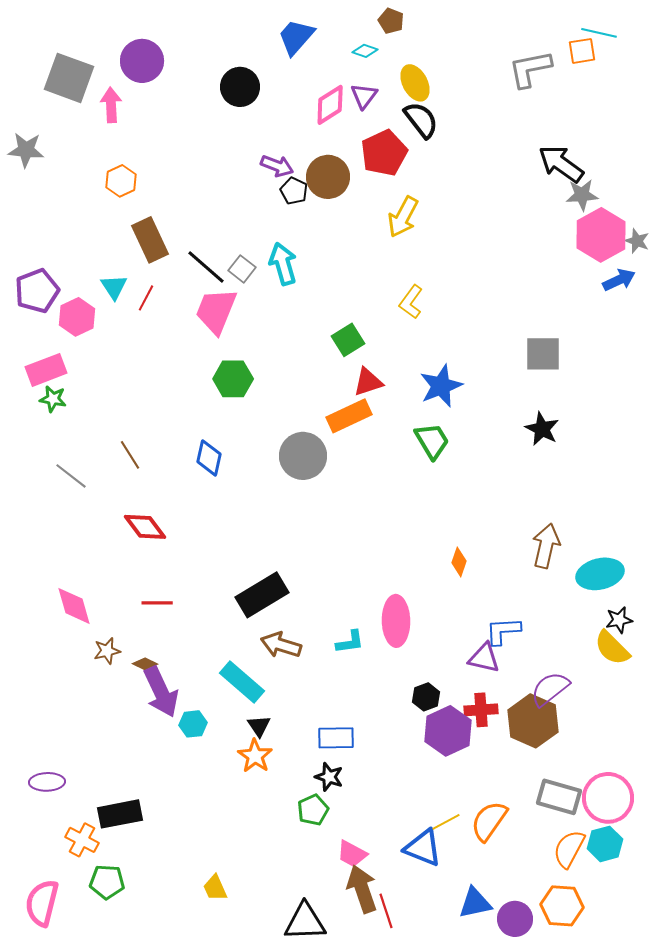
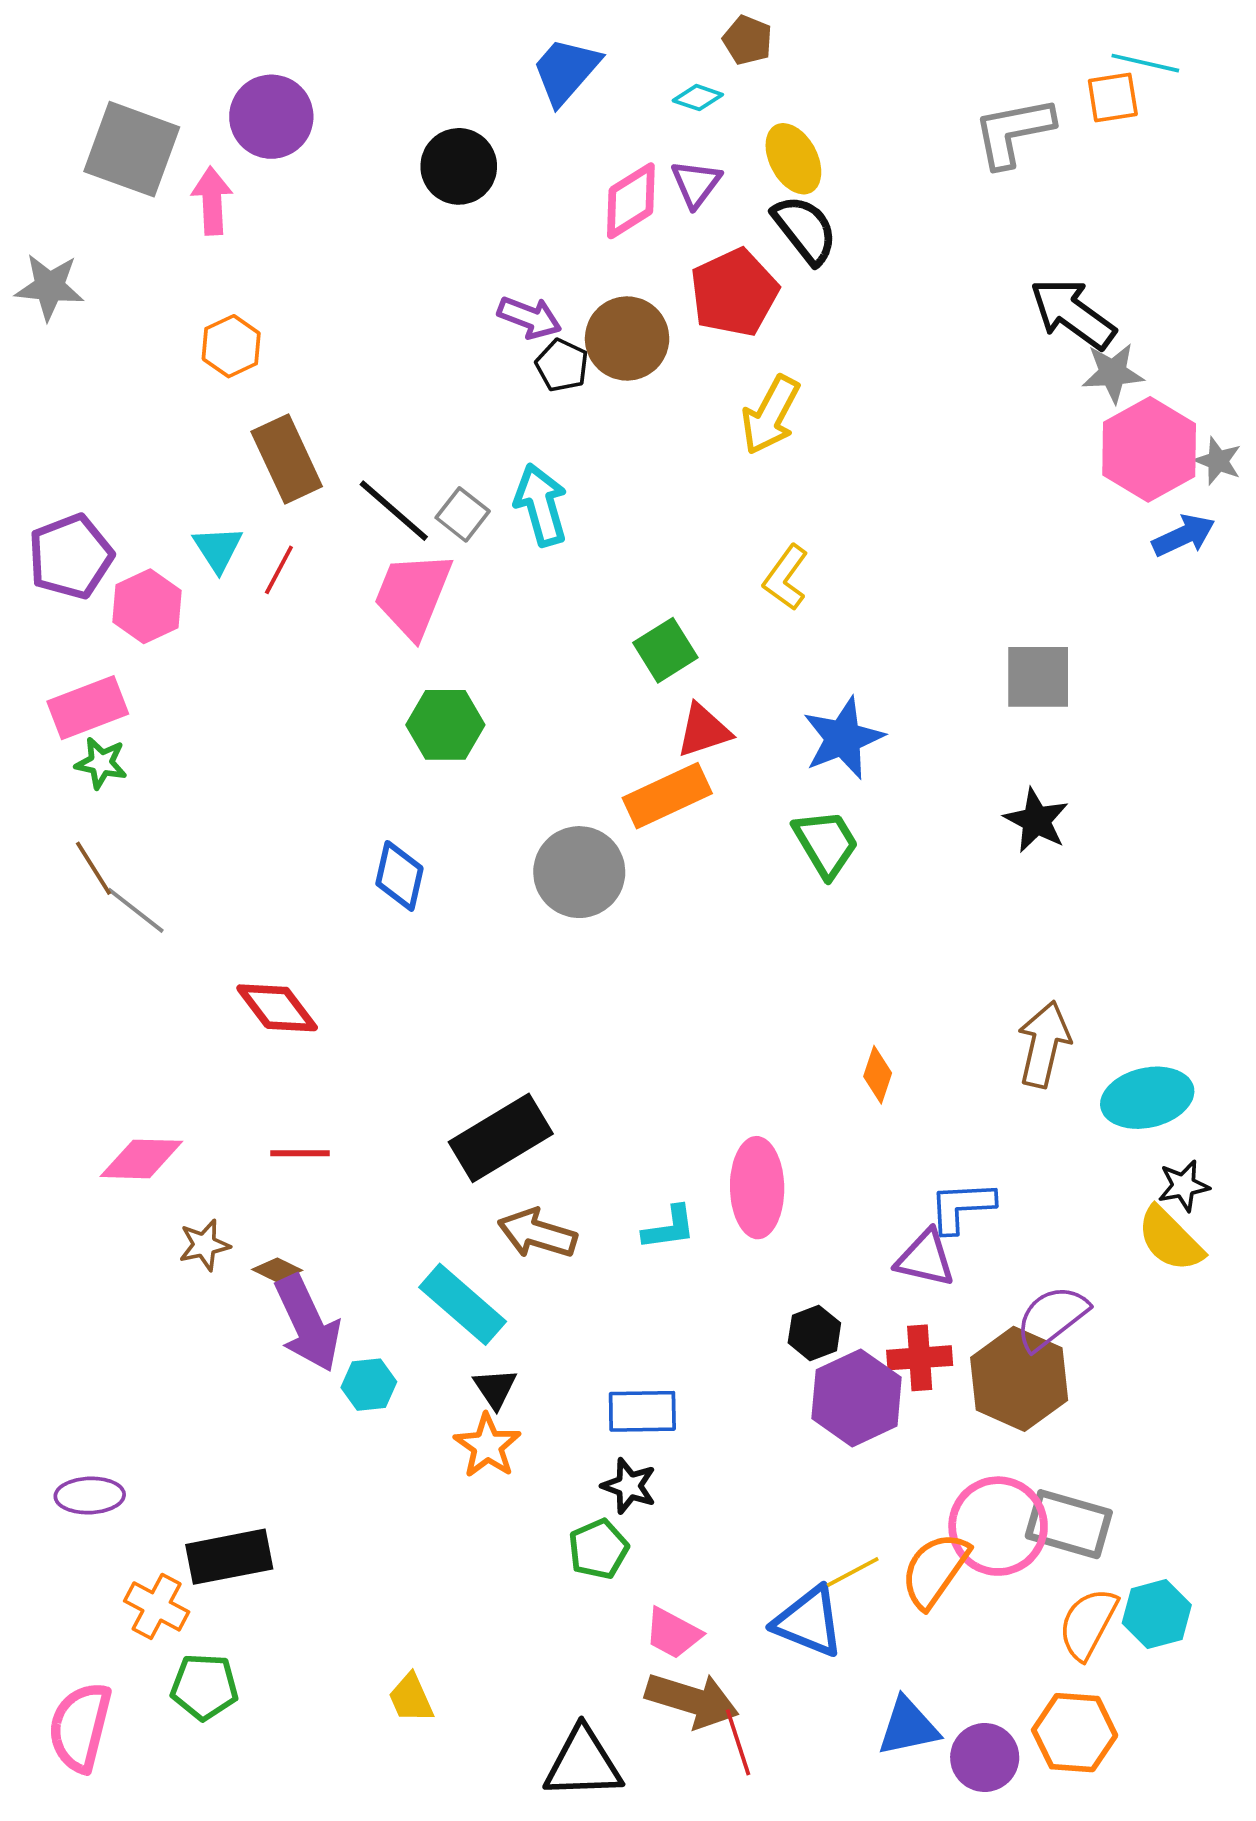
brown line: (130, 455) -> (93, 868), moved
pink diamond: (74, 606) -> (141, 1159), turned -72
pink circle: (608, 798) -> (998, 1526), moved
brown arrow: (362, 889) -> (692, 1700), turned 126

